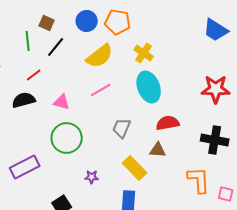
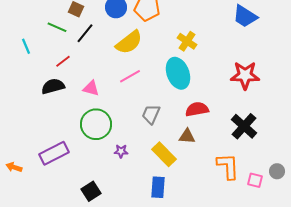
green line: (28, 41) -> (57, 27), turned -60
yellow cross: (144, 53) -> (187, 41), moved
black cross: (215, 140) -> (244, 126), turned 32
purple star: (92, 177) -> (121, 151), moved

